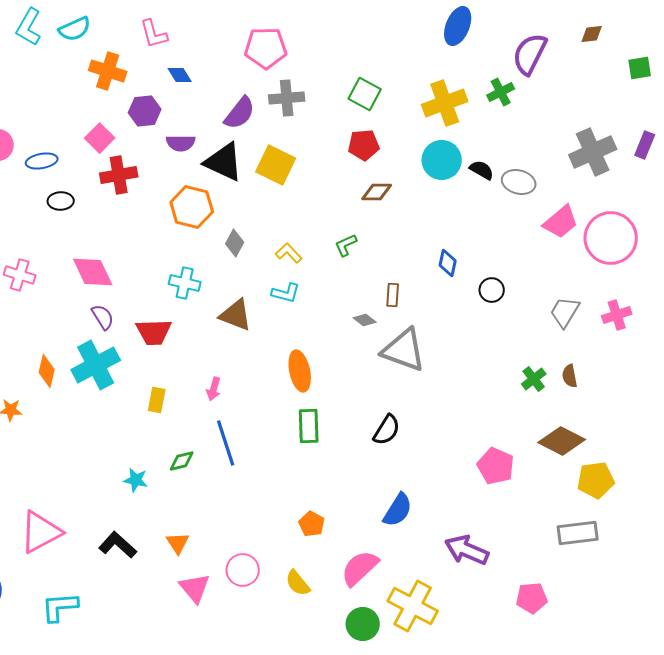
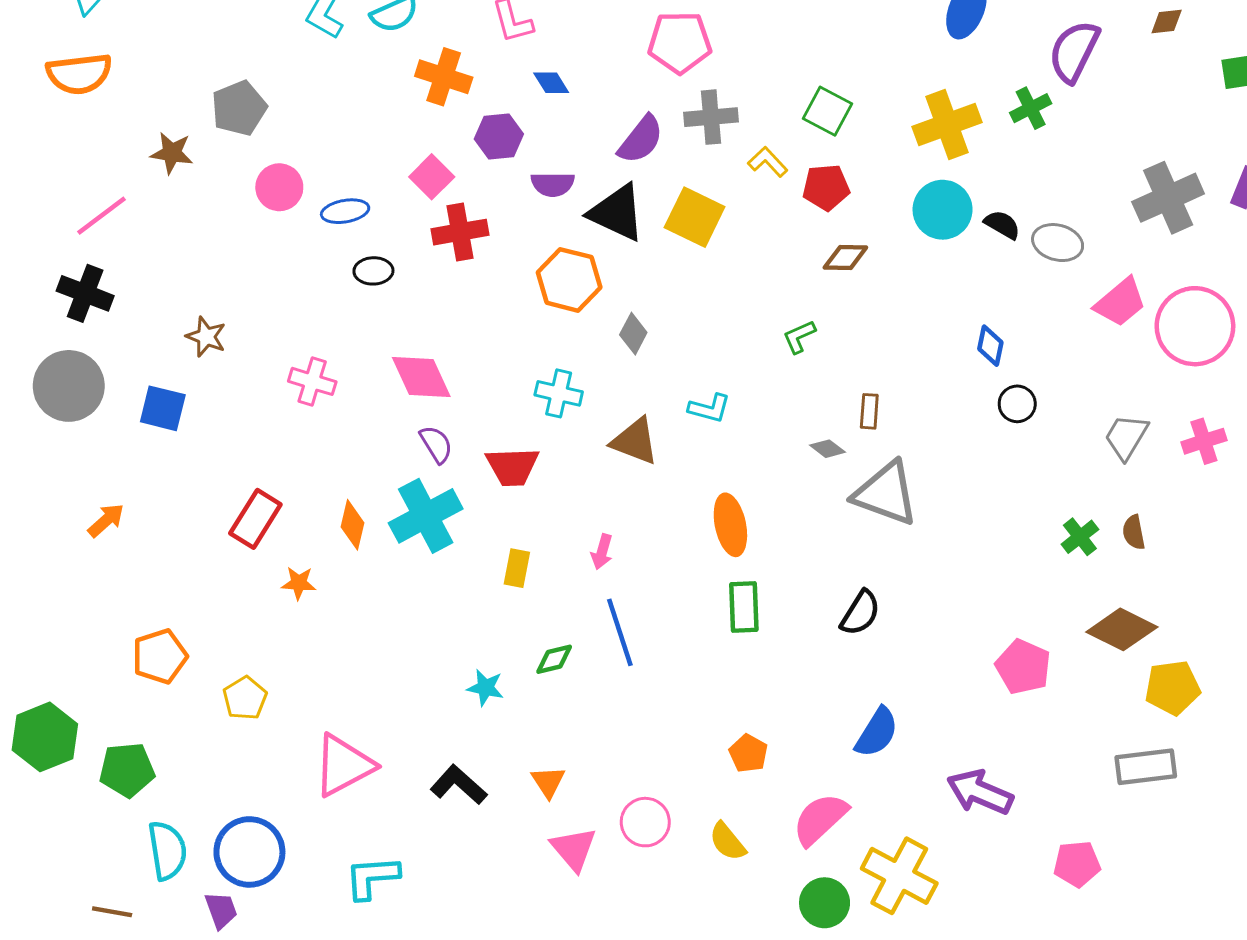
yellow L-shape: (289, 253) -> (768, 162), moved
blue diamond: (448, 263) -> (990, 346), moved

